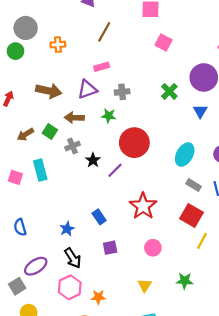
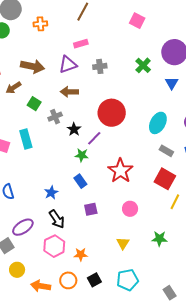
green star: (109, 116) -> (82, 155), moved
brown arrow: (74, 118) -> (69, 92), moved
brown arrow: (25, 134) -> (14, 88), moved

